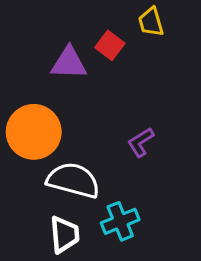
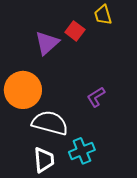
purple triangle: (69, 63) -> (47, 43), turned -44

